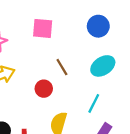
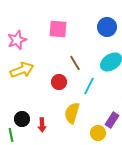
cyan line: (94, 103) -> (89, 86), moved

